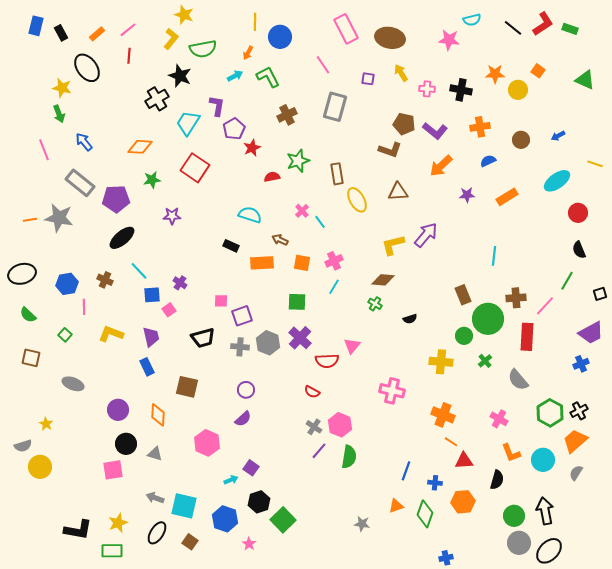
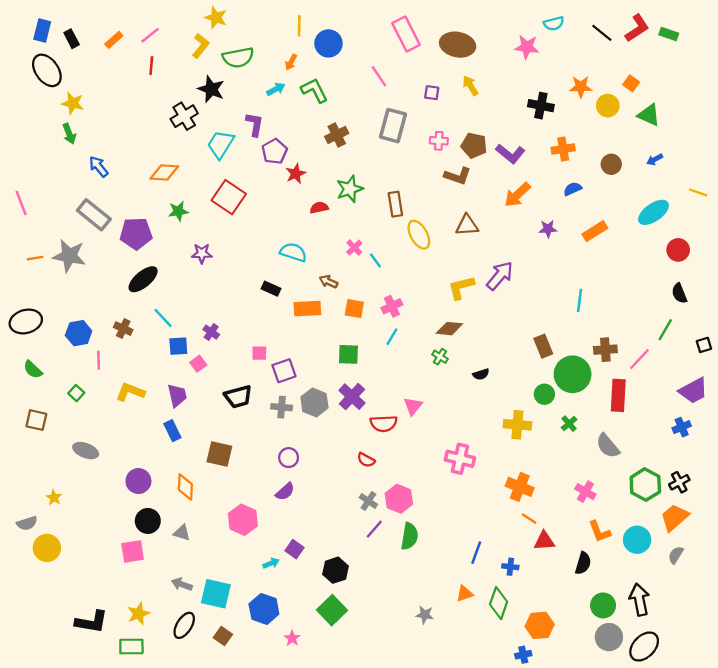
black ellipse: (87, 68) -> (47, 70), moved
green triangle: (585, 80) -> (649, 115), moved
pink cross: (427, 89) -> (439, 141), moved
pink line: (44, 150) -> (21, 203), moved
black hexagon: (259, 502) -> (336, 570), moved
orange hexagon: (463, 502) -> (540, 625), moved

